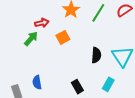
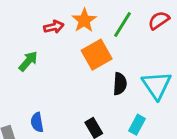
red arrow: (42, 23) -> (54, 27), moved
orange square: (63, 37) -> (97, 55), moved, size x1.5

